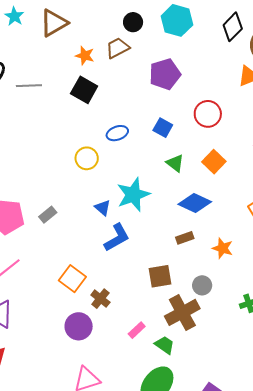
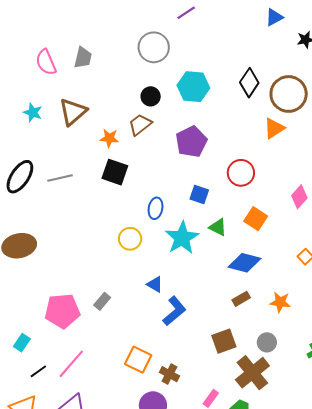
blue ellipse: (117, 133) -> (156, 208), turned -50
cyan star: (133, 195) -> (182, 238), moved

